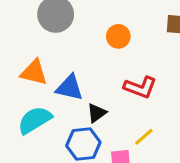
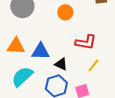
black triangle: (97, 113) -> (61, 64), turned -48
yellow line: (144, 137) -> (93, 66), moved

